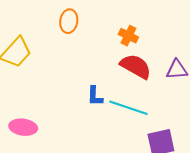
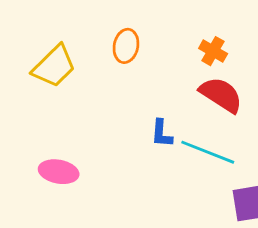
orange ellipse: (69, 21) -> (126, 46), moved

